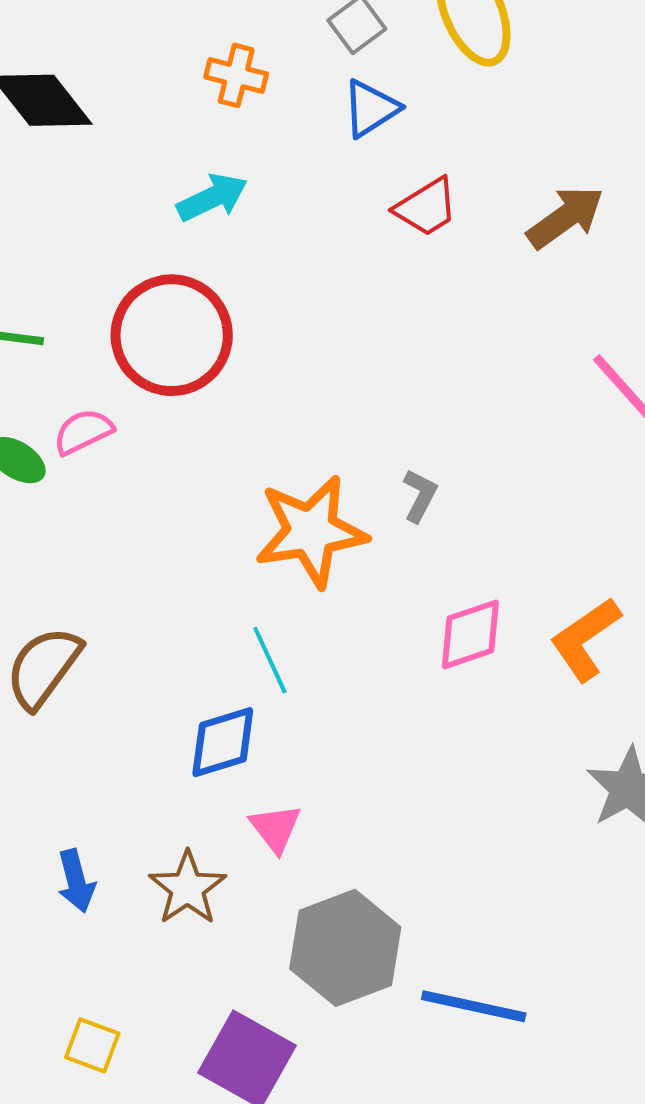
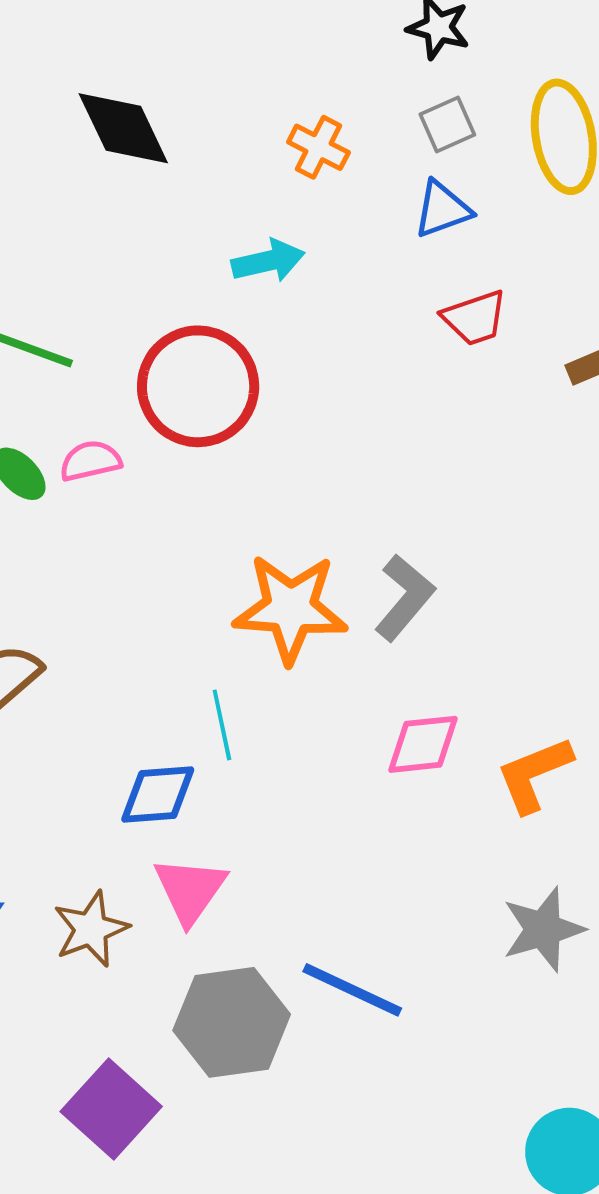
gray L-shape: (420, 495) -> (404, 598), size x1.6
pink triangle: (275, 828) -> (190, 890), size x1.4
blue line: (474, 1006) -> (352, 990), moved

